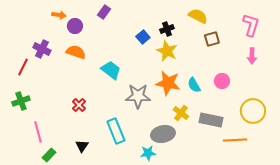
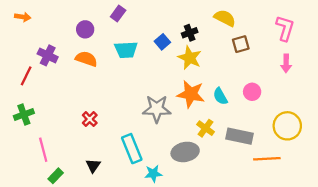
orange arrow: (59, 15) -> (23, 17), moved
cyan trapezoid: (111, 70) -> (126, 50), moved, turned 140
cyan star: (148, 153) -> (153, 174), moved

